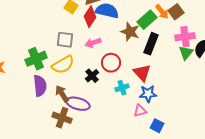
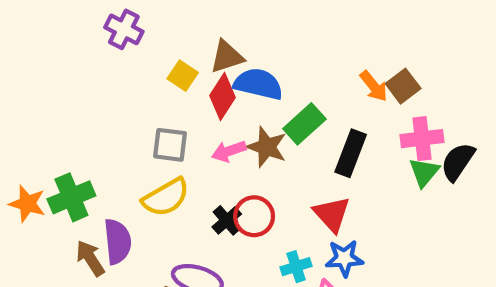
green rectangle: (147, 20) -> (304, 124), moved
brown star: (130, 32) -> (267, 147), moved
green cross: (36, 59) -> (71, 197), moved
red circle: (111, 63) -> (254, 216), moved
cyan cross: (122, 88) -> (296, 267), moved
brown arrow: (62, 94) -> (90, 258), moved

